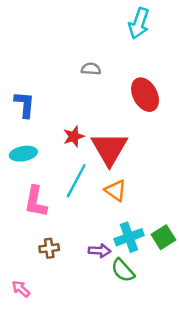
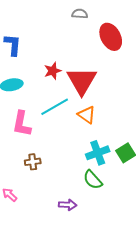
gray semicircle: (91, 69) -> (80, 14), moved
cyan line: (76, 181) -> (55, 107), turned 32
purple arrow: (100, 251) -> (68, 205), moved

